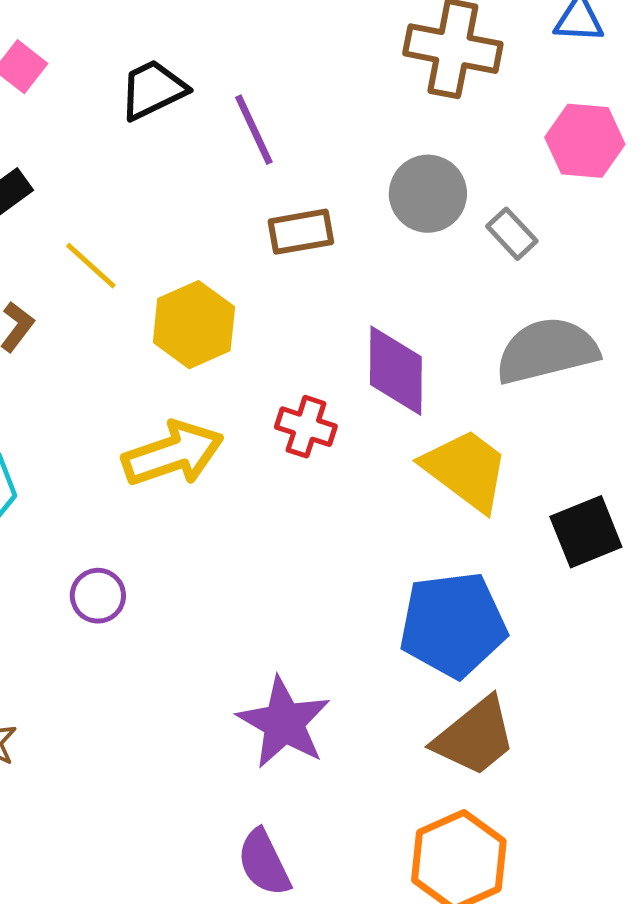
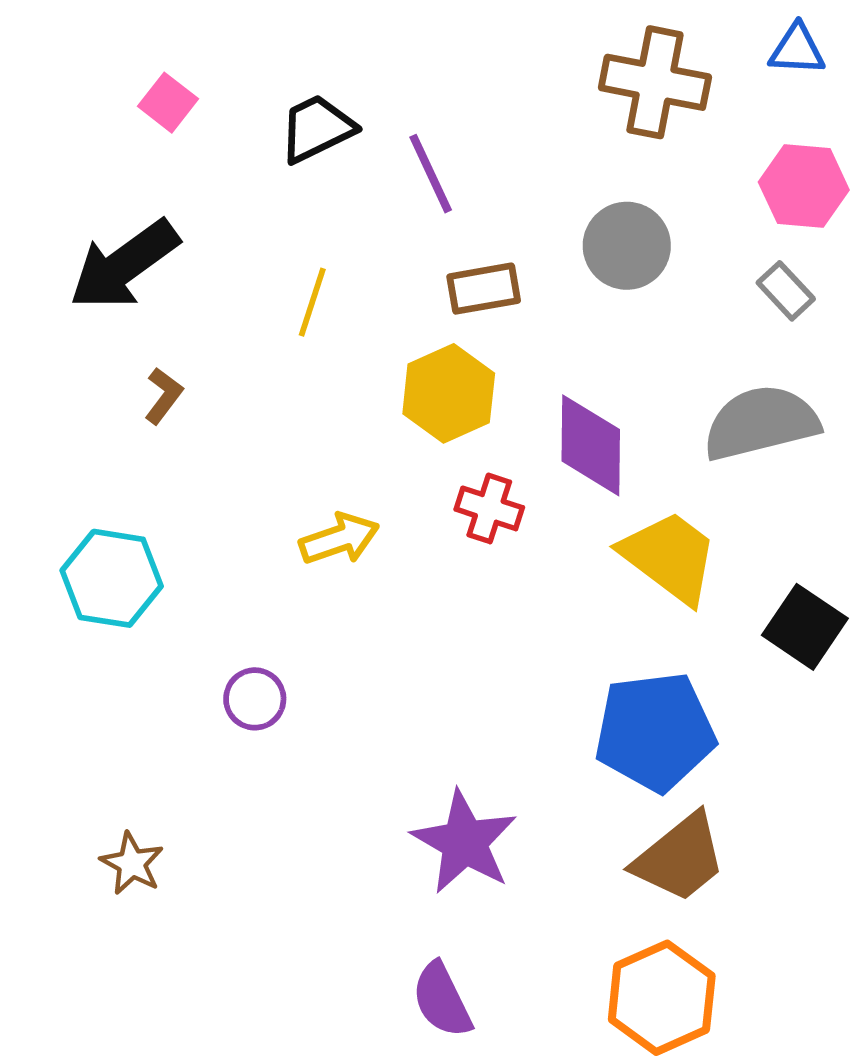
gray rectangle: (512, 234) -> (786, 291), moved
yellow line: (91, 266) -> (312, 302), moved, turned 66
yellow hexagon: (194, 325) -> (449, 393), moved
yellow arrow: (173, 454) -> (339, 539), size x0.7
black square: (586, 532) -> (805, 627), turned -34

